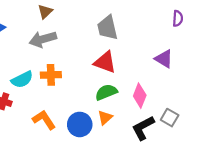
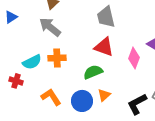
gray arrow: (43, 39) -> (50, 27), turned 55
green semicircle: (106, 92) -> (93, 72), moved
pink diamond: (140, 96) -> (134, 58), moved

